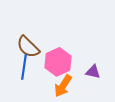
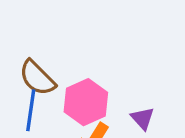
purple triangle: (93, 72) -> (143, 118), turned 35

